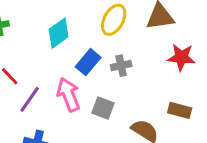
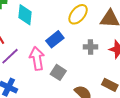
cyan diamond: (59, 33) -> (25, 15), moved, turned -60
gray cross: (121, 66) -> (91, 47), moved

